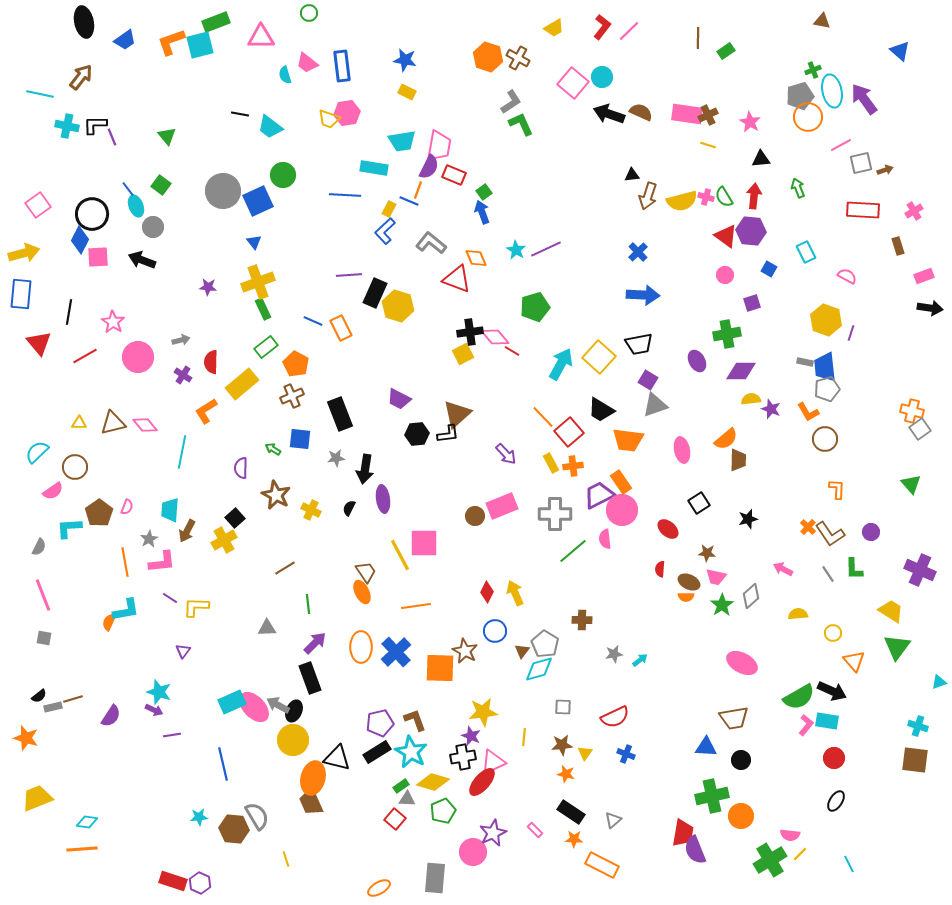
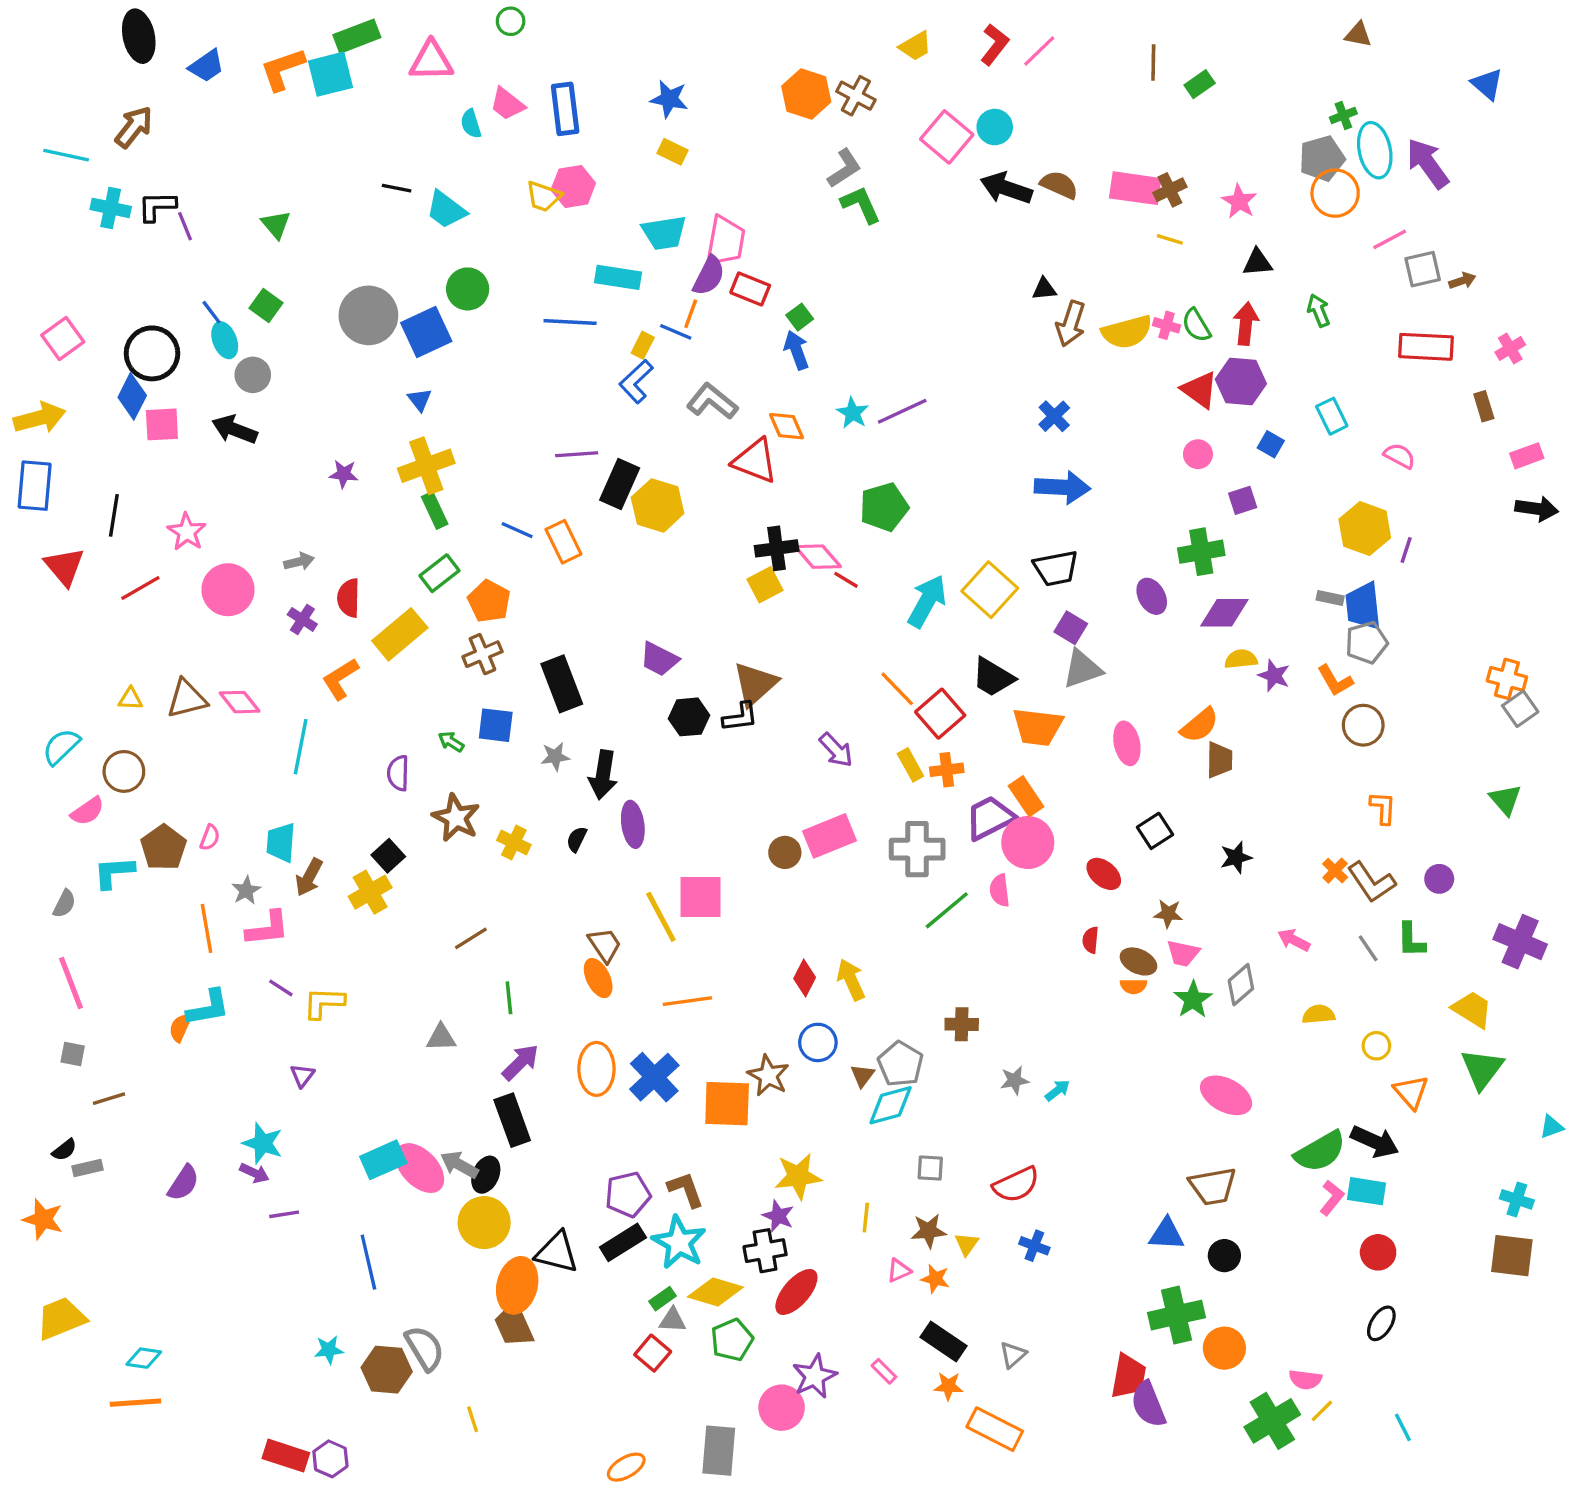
brown line: (73, 699) -> (109, 1099), moved
pink triangle: (493, 762) -> (899, 1270), moved, size x0.6

